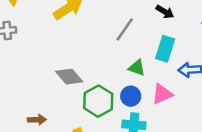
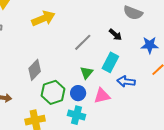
green triangle: (137, 68) -> (87, 73), turned 40
gray diamond: (69, 77) -> (35, 70), turned 75

